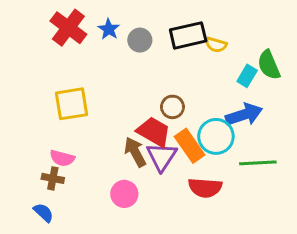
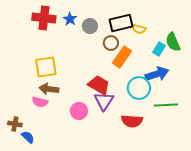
red cross: (68, 28) -> (44, 18), turned -30
brown circle: (172, 107) -> (111, 43), moved
orange rectangle: (190, 146) -> (122, 57), moved, turned 70
brown arrow: (135, 152) -> (49, 89), moved, turned -54
brown cross: (53, 178) -> (15, 124), moved
pink circle: (124, 194) -> (79, 111), moved

